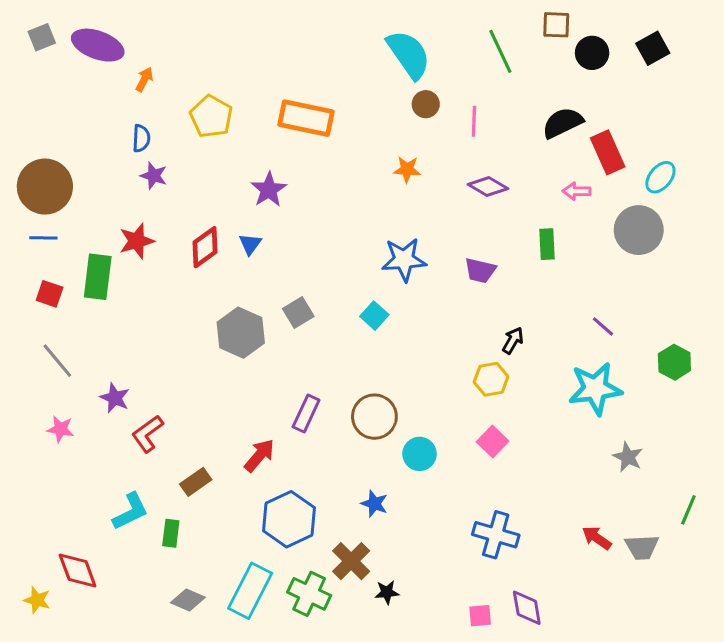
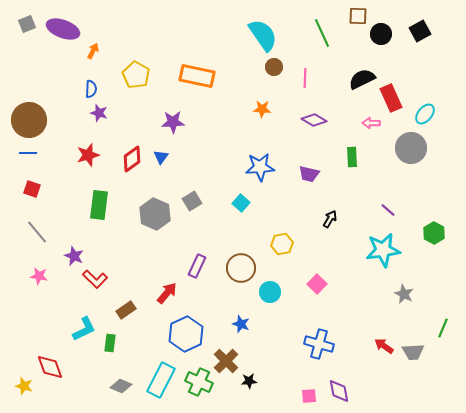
purple star: (269, 190) -> (173, 122), turned 30
green rectangle: (98, 277) -> (99, 205), moved
yellow hexagon: (491, 379) -> (282, 244), moved
red L-shape: (147, 434) -> (95, 279), turned -100

